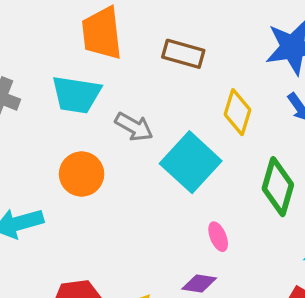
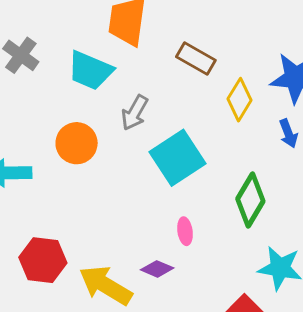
yellow diamond: (237, 112) -> (239, 100), moved
gray arrow: (134, 127) -> (135, 113), turned 75

